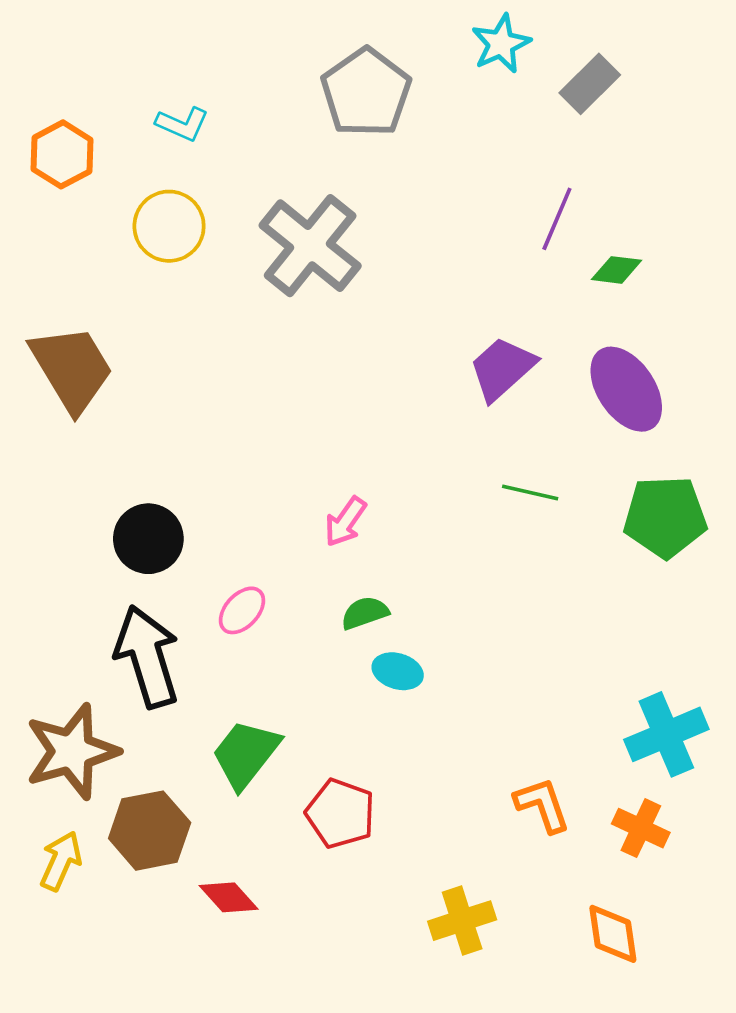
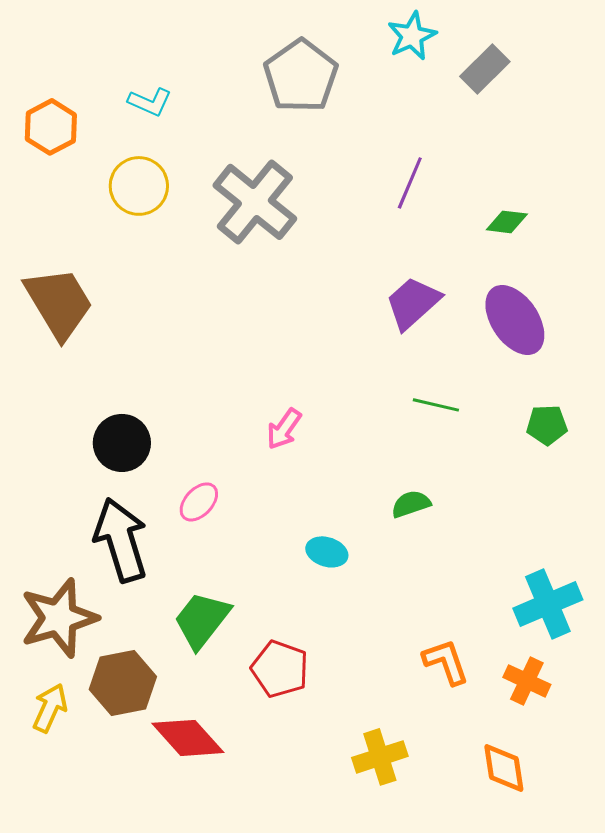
purple line: (557, 219) -> (410, 183), moved
green pentagon: (665, 517) -> (547, 425), size x0.6
green semicircle: (365, 613) -> (411, 504), moved
red diamond: (229, 897) -> (188, 738), size x1.5

